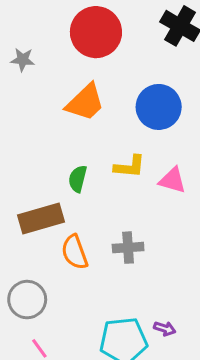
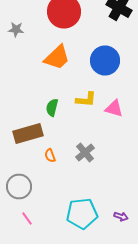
gray cross: (128, 248) -> (85, 152), turned -36
orange semicircle: (75, 252) -> (50, 156), size x0.6
purple arrow: (165, 329) -> (121, 216), moved

